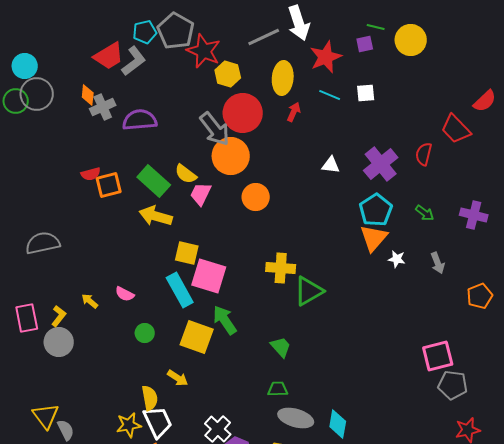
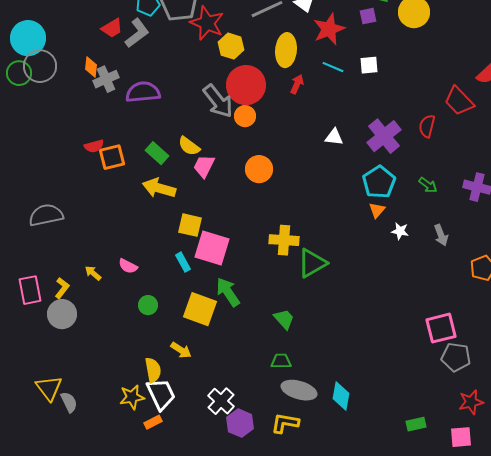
red trapezoid: (109, 56) -> (112, 28), size x0.7
cyan circle: (25, 66) -> (28, 38), size x1.4
orange circle: (231, 156) -> (245, 116), moved, size x0.6
green rectangle: (154, 181) -> (157, 153), size x0.7
orange triangle: (374, 238) -> (377, 210), size x0.6
cyan rectangle: (180, 290) -> (183, 262), size x0.6

